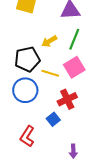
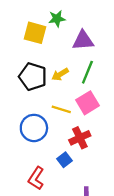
black pentagon: (27, 59) -> (33, 77), moved, turned 30

